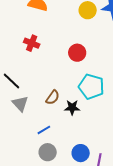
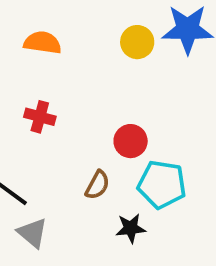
red circle: (77, 53) -> (131, 141), moved
brown semicircle: (53, 97) -> (97, 185), moved

